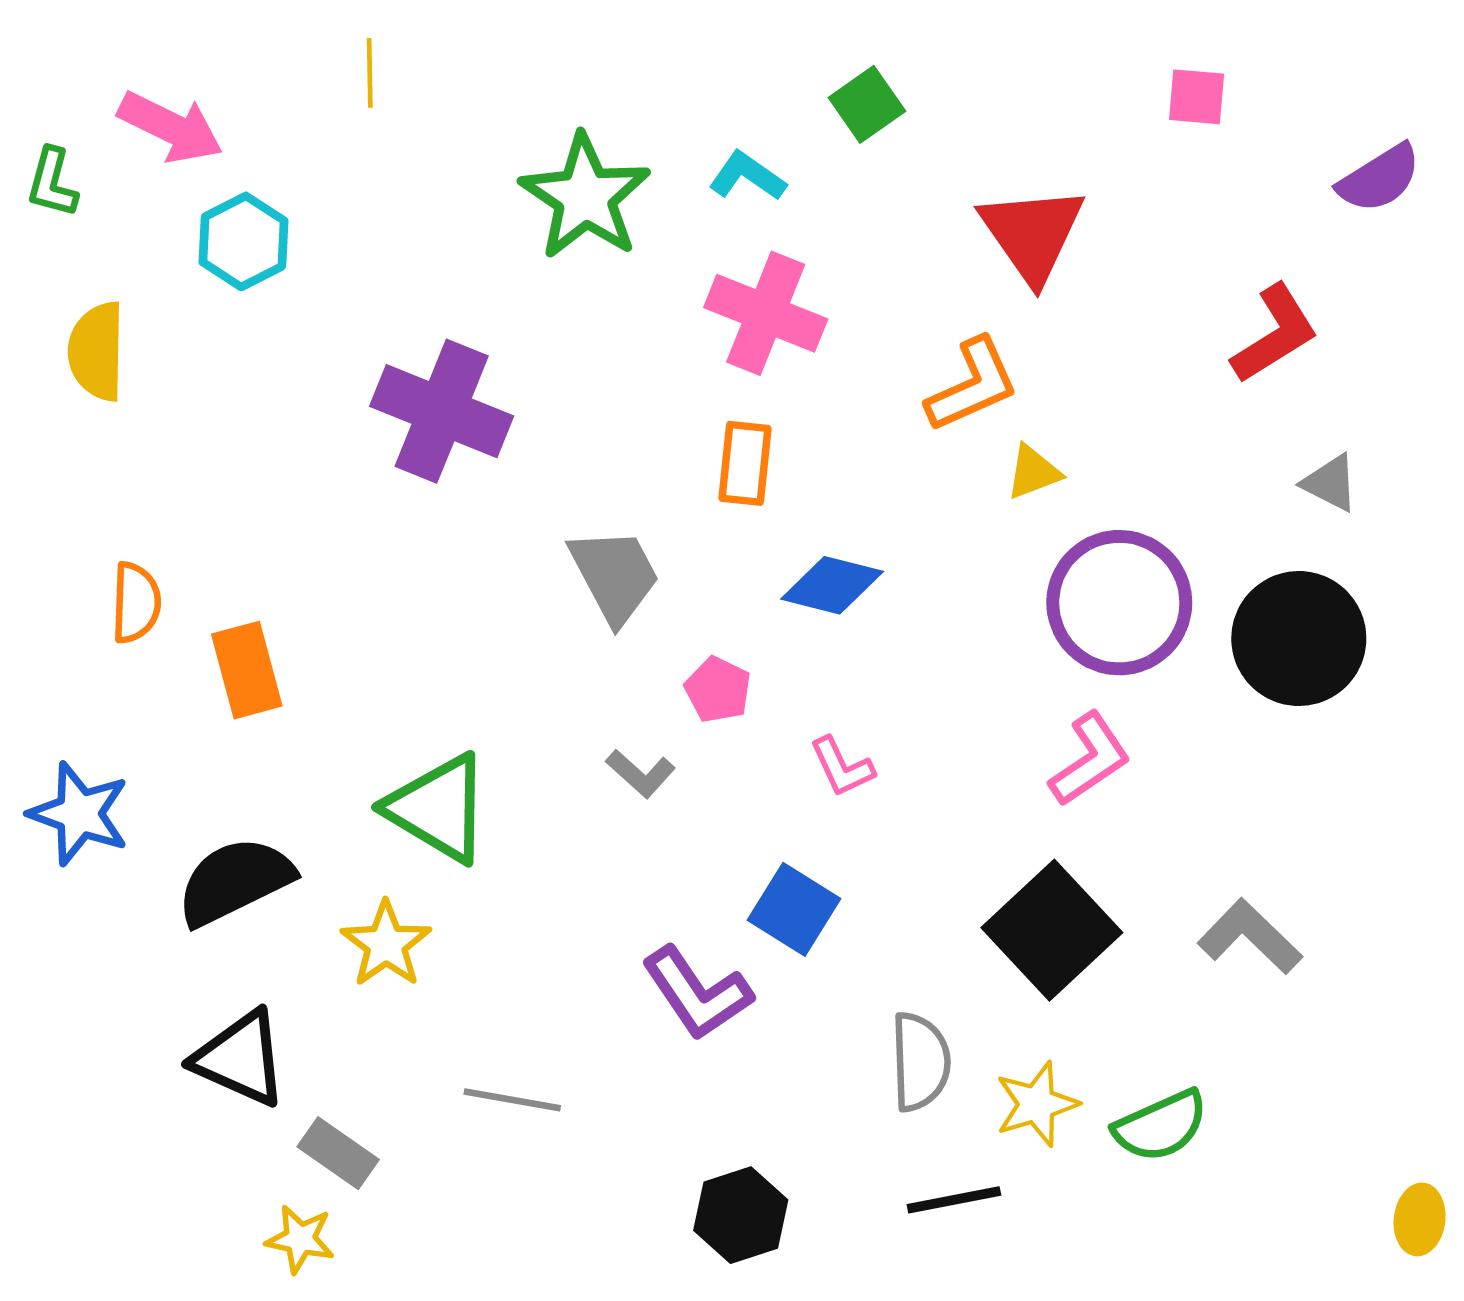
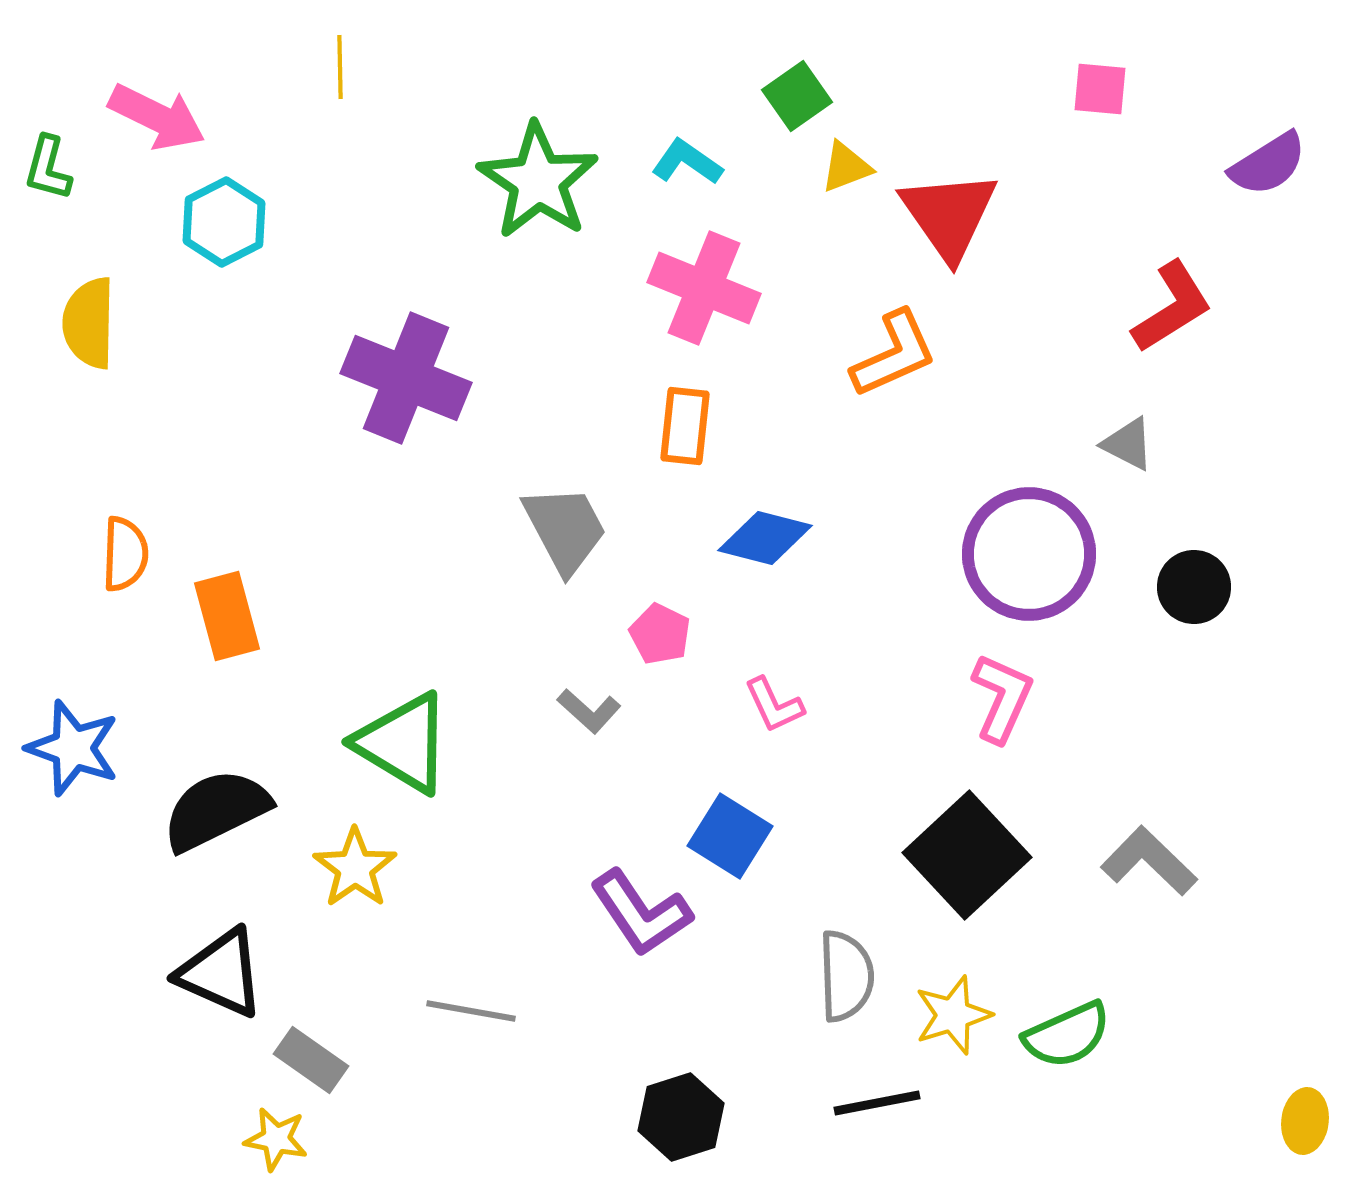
yellow triangle: (1033, 472) -> (846, 167), moved
gray triangle: (1330, 483) -> (1128, 444), moved
black circle: (1299, 639) -> (1194, 587), size x0.6
pink L-shape: (1090, 759) -> (1002, 698), turned -32

